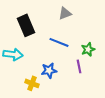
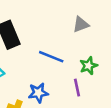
gray triangle: (65, 13) -> (81, 24), moved

